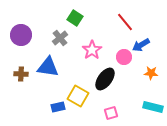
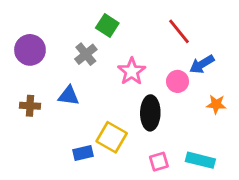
blue triangle: (48, 67) -> (69, 96), size x0.7
black ellipse: (105, 79) -> (150, 113), turned -35
cyan rectangle: (153, 107) -> (200, 160), moved

